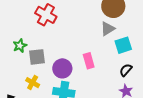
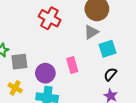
red cross: (46, 15) -> (50, 18), moved

